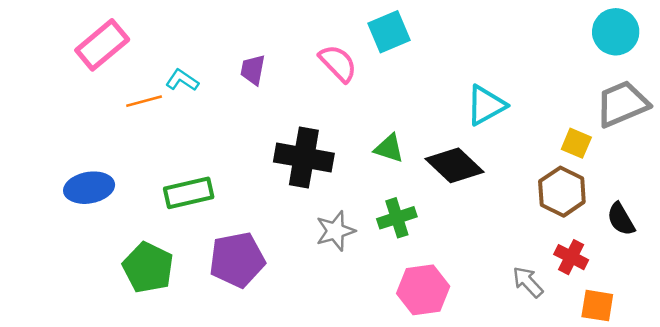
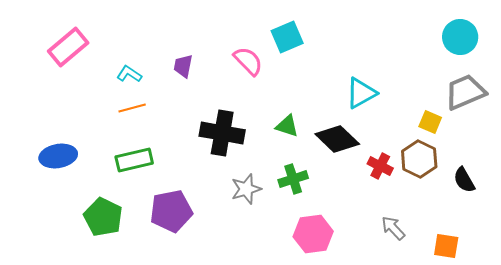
orange line: (144, 101) -> (132, 108), moved
red cross: (571, 257) -> (380, 166), moved

